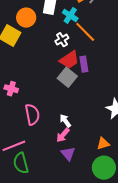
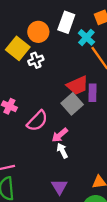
white cross: (62, 40) -> (36, 60), moved
pink semicircle: (32, 114) -> (37, 121), moved, turned 45
pink arrow: (63, 135) -> (60, 135), moved

